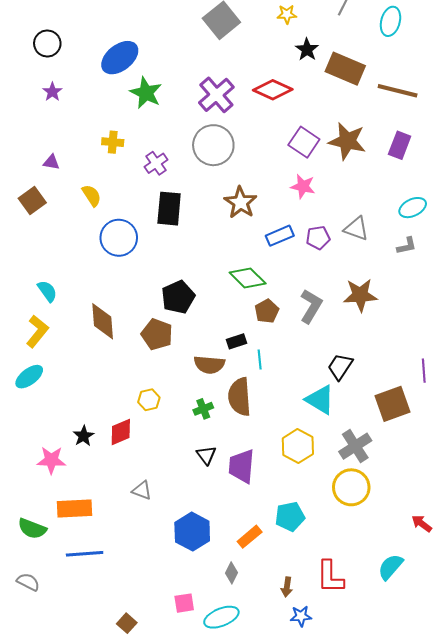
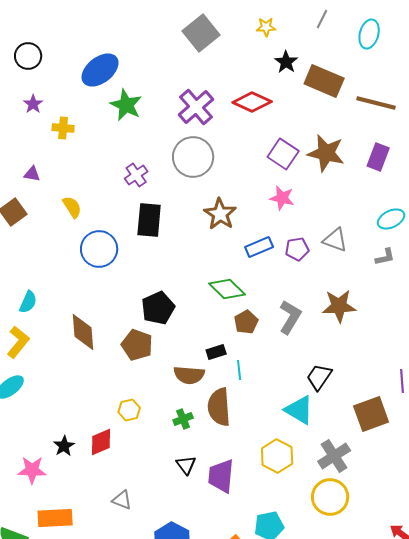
yellow cross: (113, 142) -> (63, 128), moved
cyan semicircle: (47, 291) -> (28, 302), turned 60

